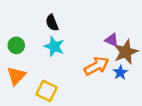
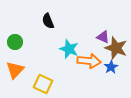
cyan star: (54, 46) -> (69, 49), moved
brown star: (126, 52) -> (116, 48), turned -30
orange arrow: (96, 66) -> (89, 61), turned 35

